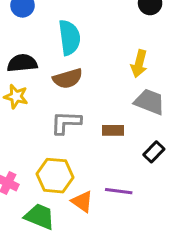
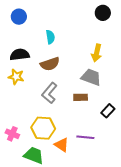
cyan semicircle: (69, 38) -> (50, 37), size x0.6
gray trapezoid: (150, 102) -> (91, 77), moved
gray L-shape: (66, 123) -> (49, 93), turned -50

